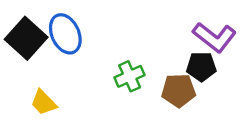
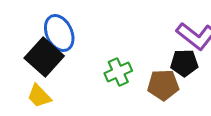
black square: (26, 38) -> (44, 57), moved

